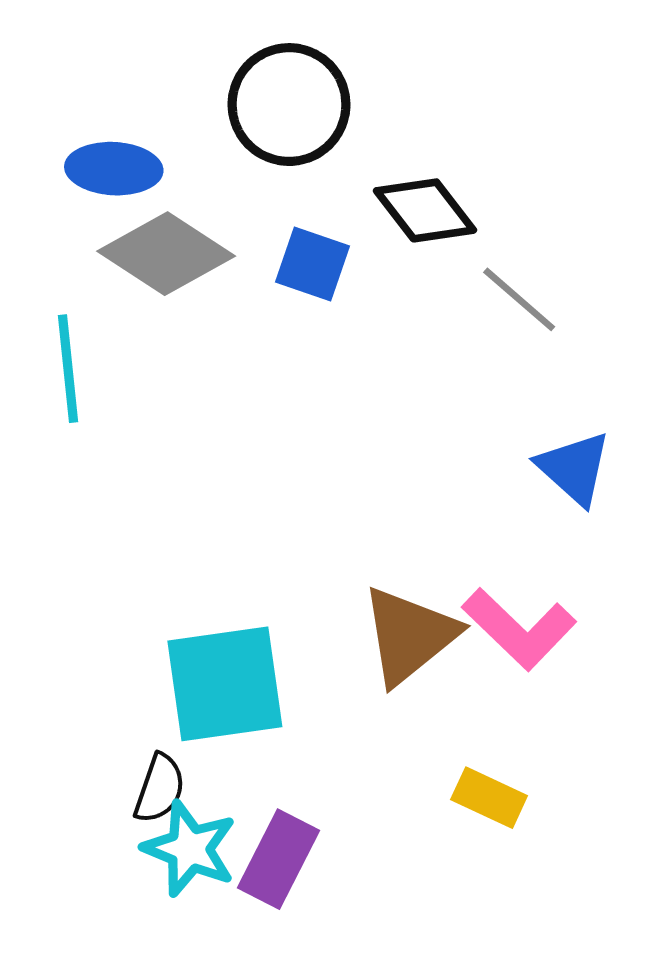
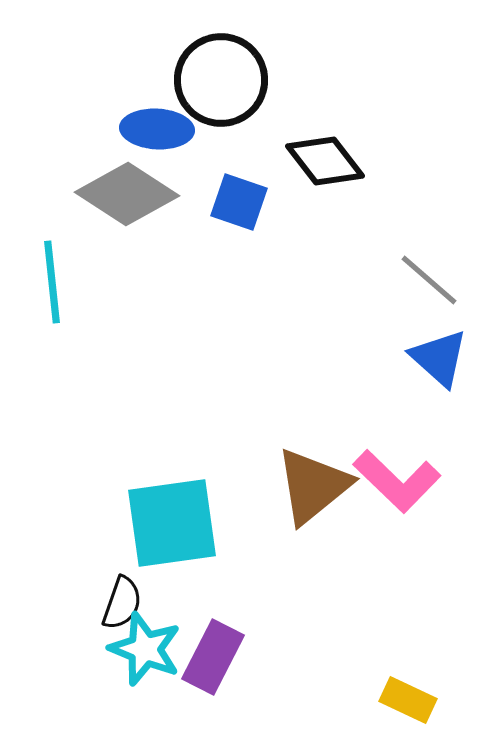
blue ellipse: (114, 169) -> (157, 129), moved
gray line: (519, 299) -> (429, 280), moved
yellow rectangle: (489, 798) -> (408, 700), moved

